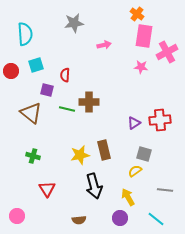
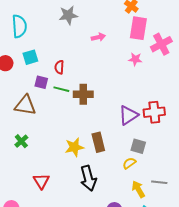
green line: (67, 109) -> (61, 89), moved
brown triangle: (31, 113) -> (25, 105), turned -30
purple triangle: (134, 123) -> (128, 115), size x1.5
green cross: (33, 156) -> (21, 141), moved, turned 32
yellow arrow: (128, 197) -> (138, 189), moved

